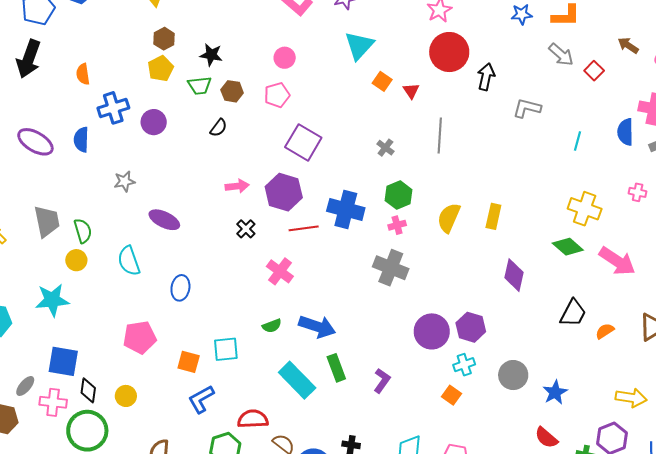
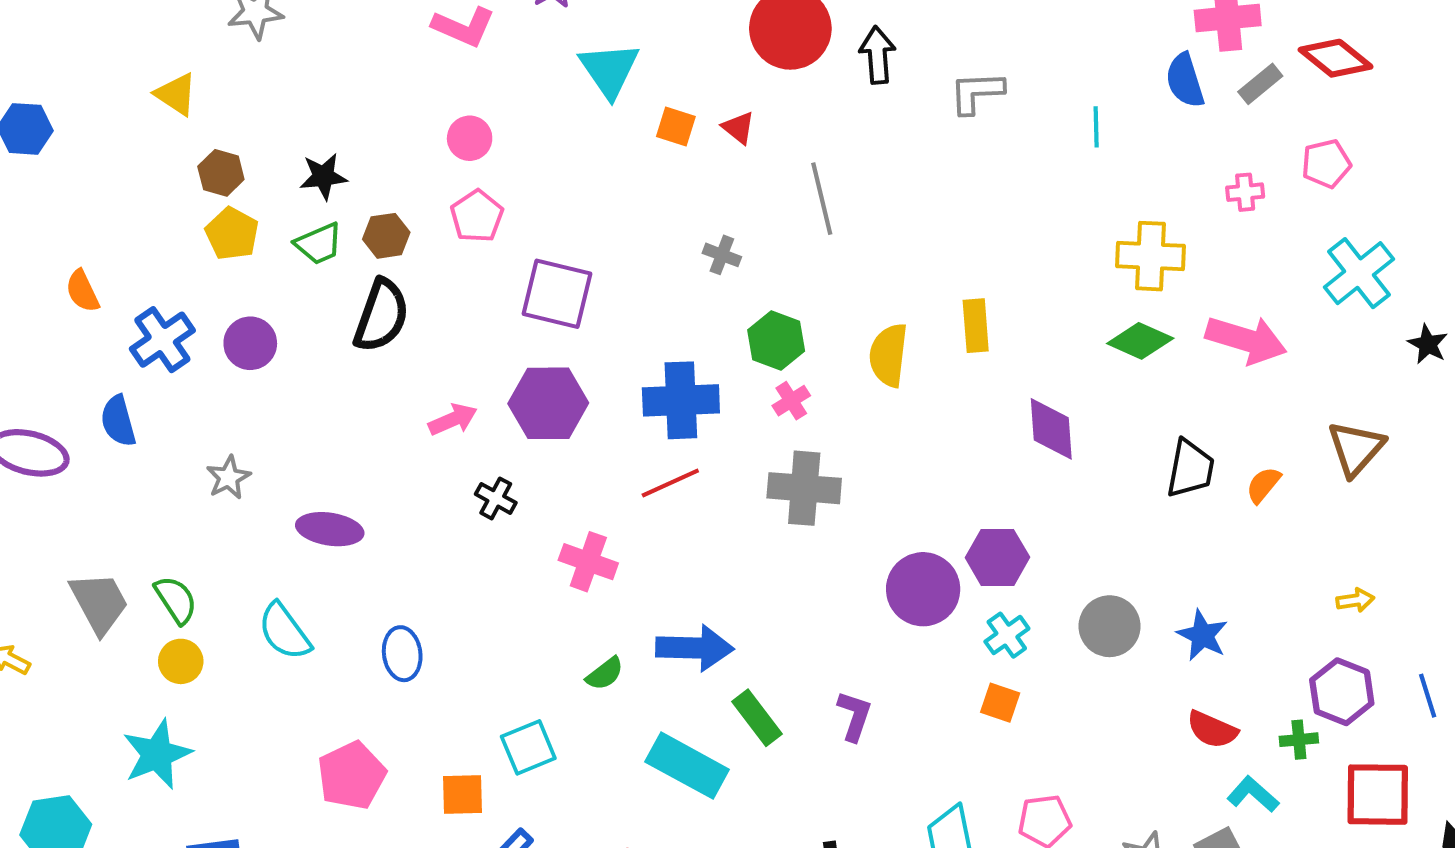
black semicircle: (219, 128) -> (381, 316), size x1.8
red line: (304, 228) -> (670, 483), moved
yellow arrow: (631, 398) -> (1355, 600), size x0.6

